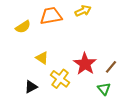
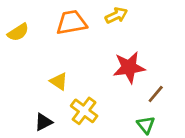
yellow semicircle: (23, 27) -> (18, 32), moved
red star: (85, 64) -> (129, 67), moved, turned 30

